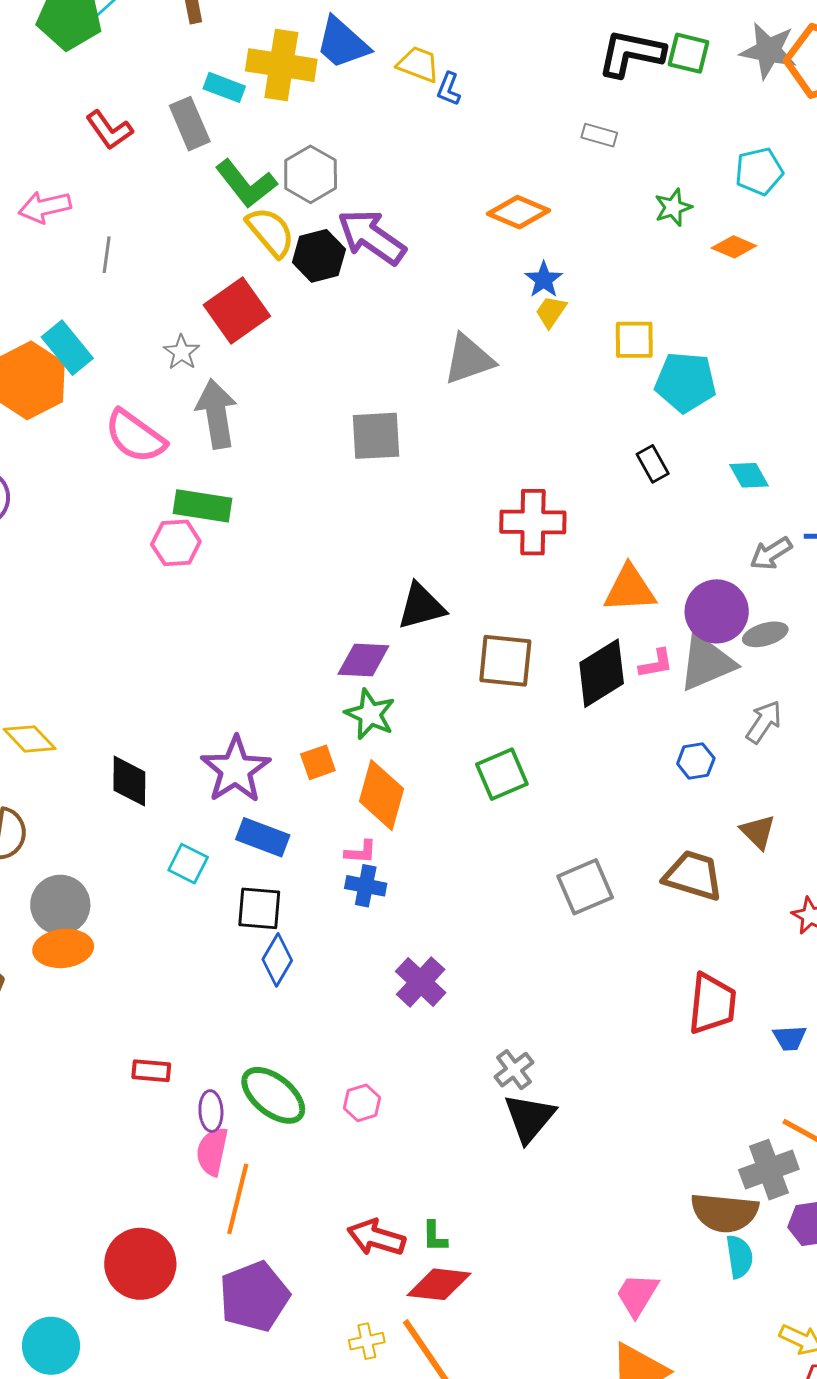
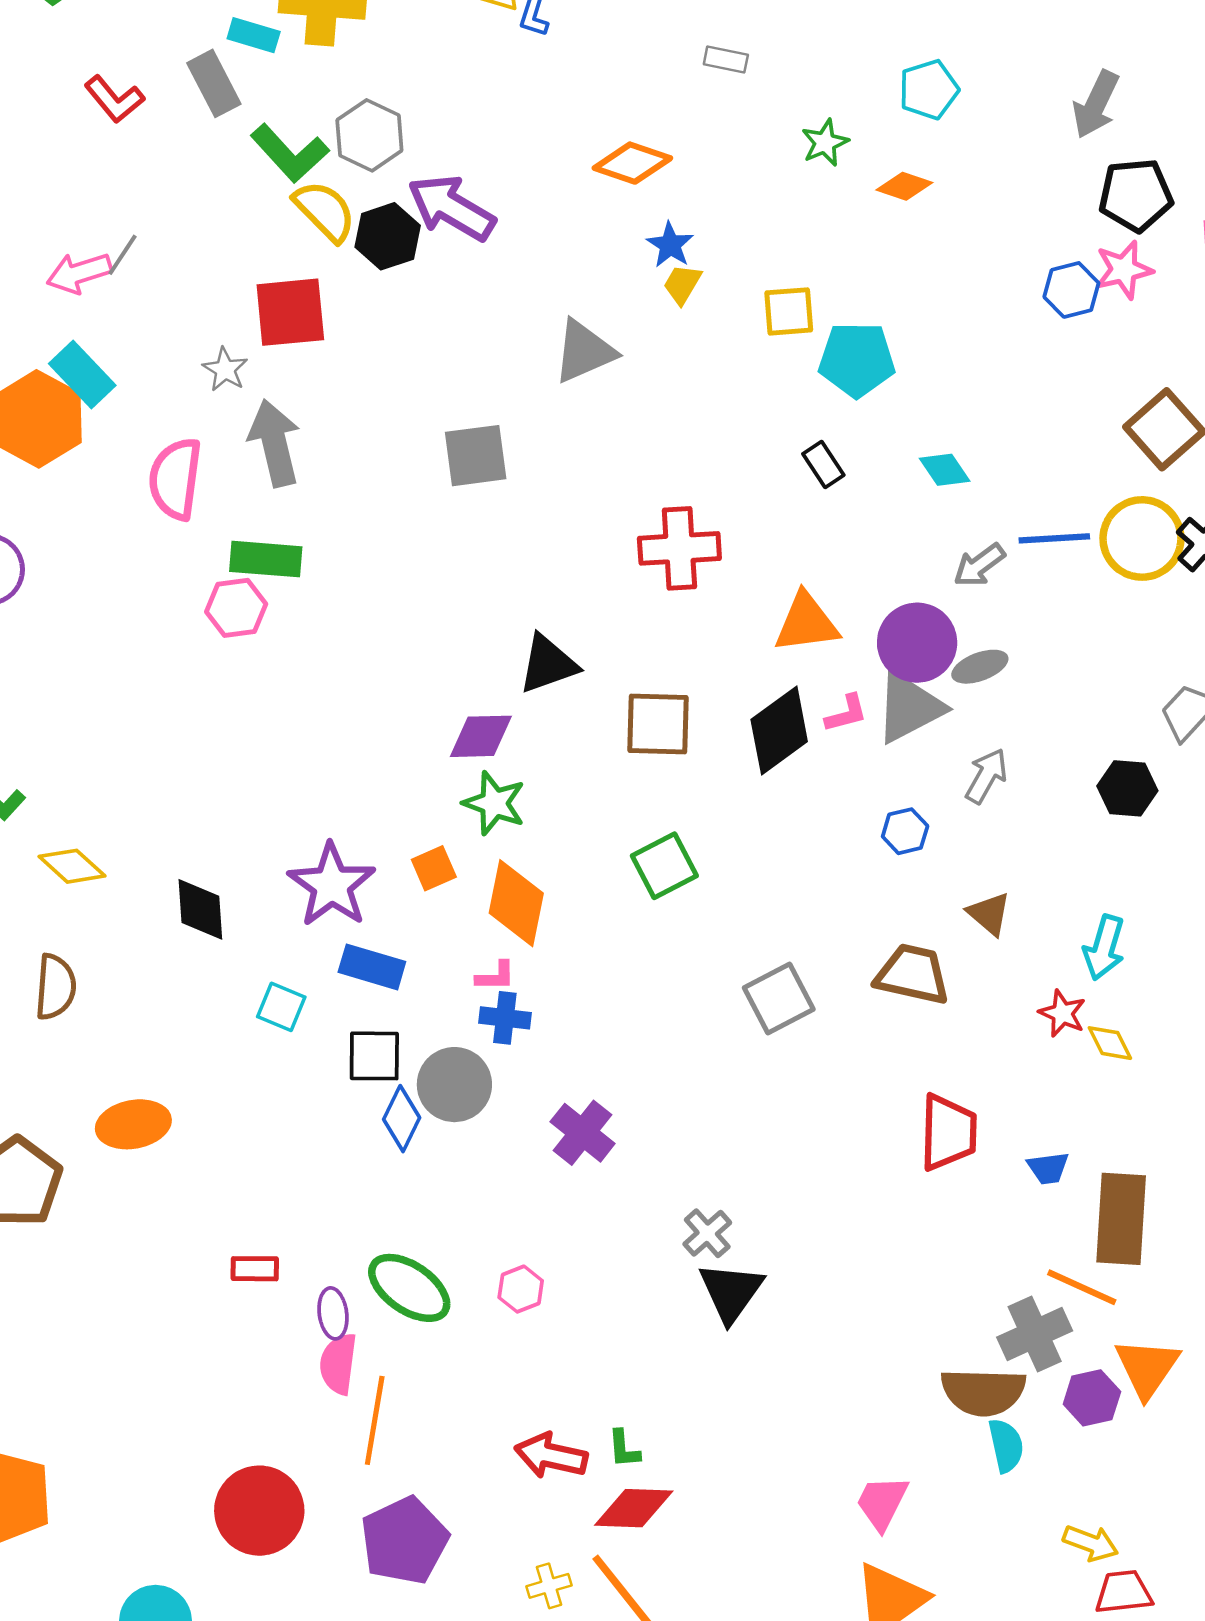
pink arrow: (45, 207) -> (79, 273), moved
gray line: (107, 255) -> (122, 255), turned 30
red square: (237, 310) -> (290, 312), turned 34
pink semicircle: (135, 436) -> (175, 479), turned 66
gray circle: (60, 905) -> (454, 1085), moved

